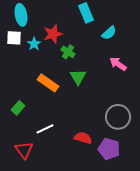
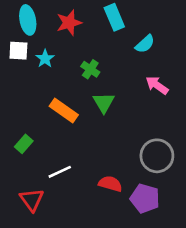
red star: (53, 34) -> (69, 23), moved

